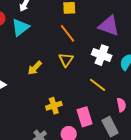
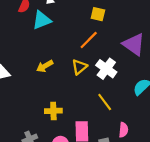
orange line: (68, 33) -> (89, 40), turned 66
white cross: (102, 55) -> (106, 69), moved

